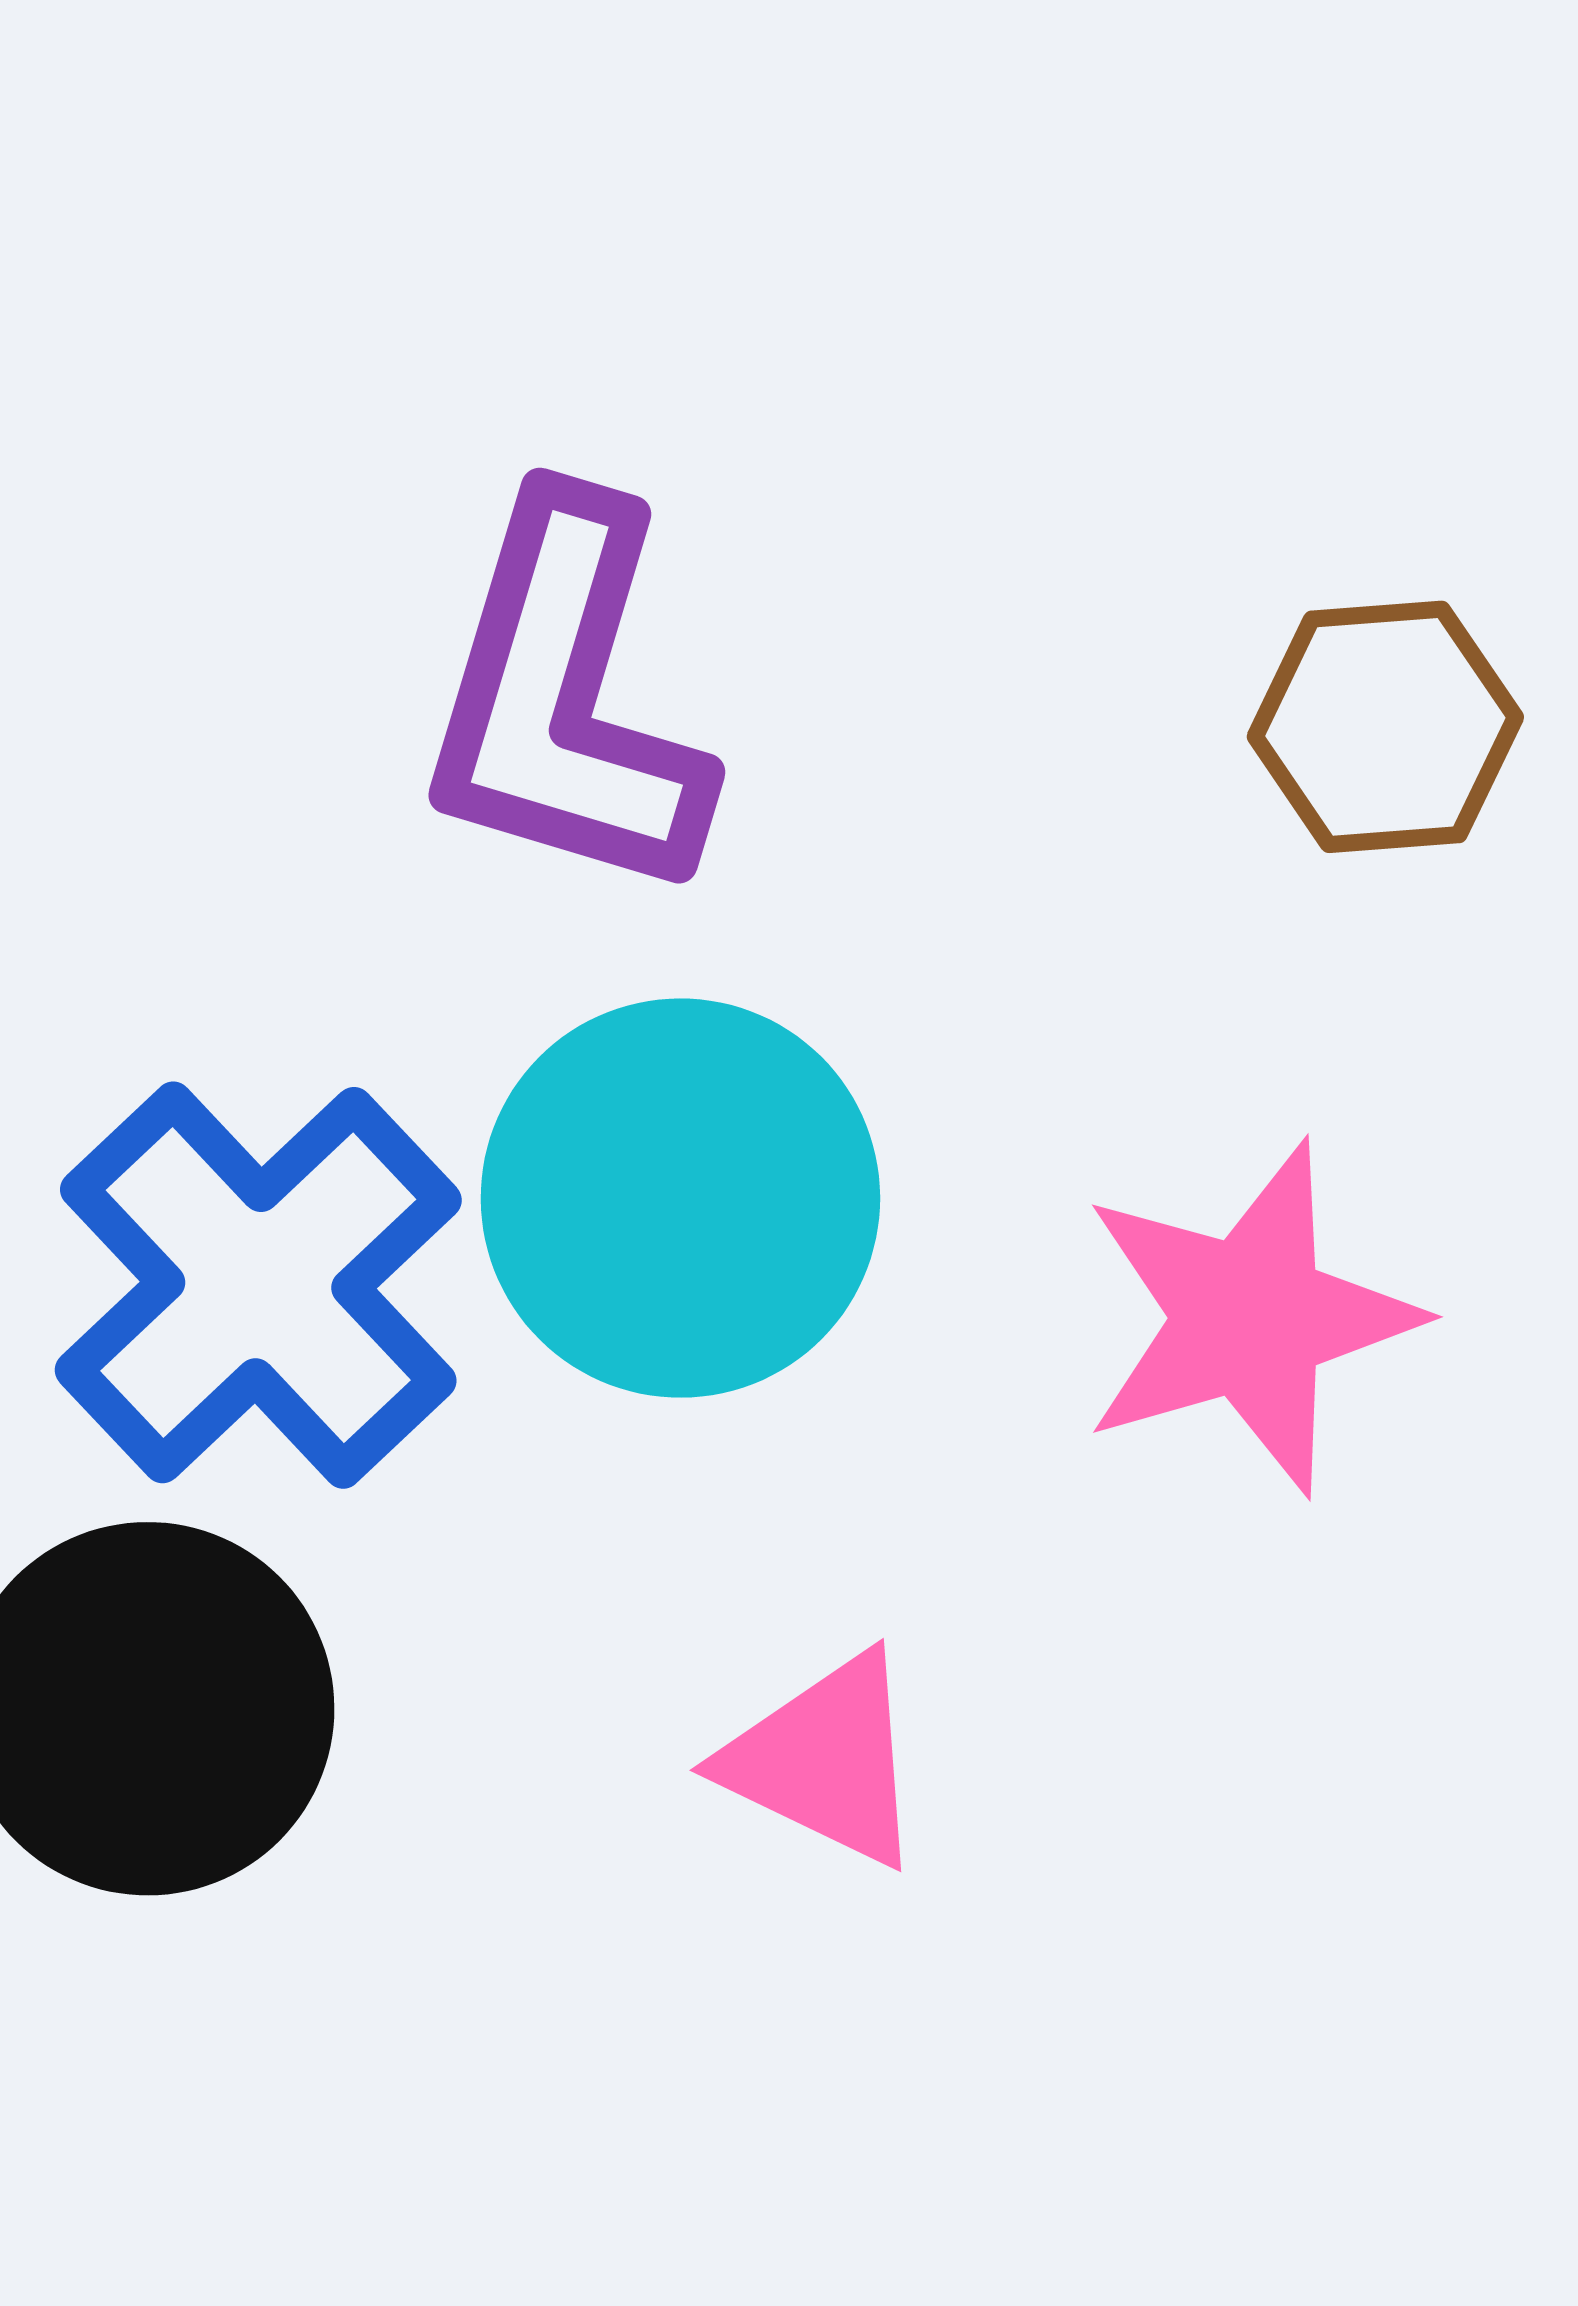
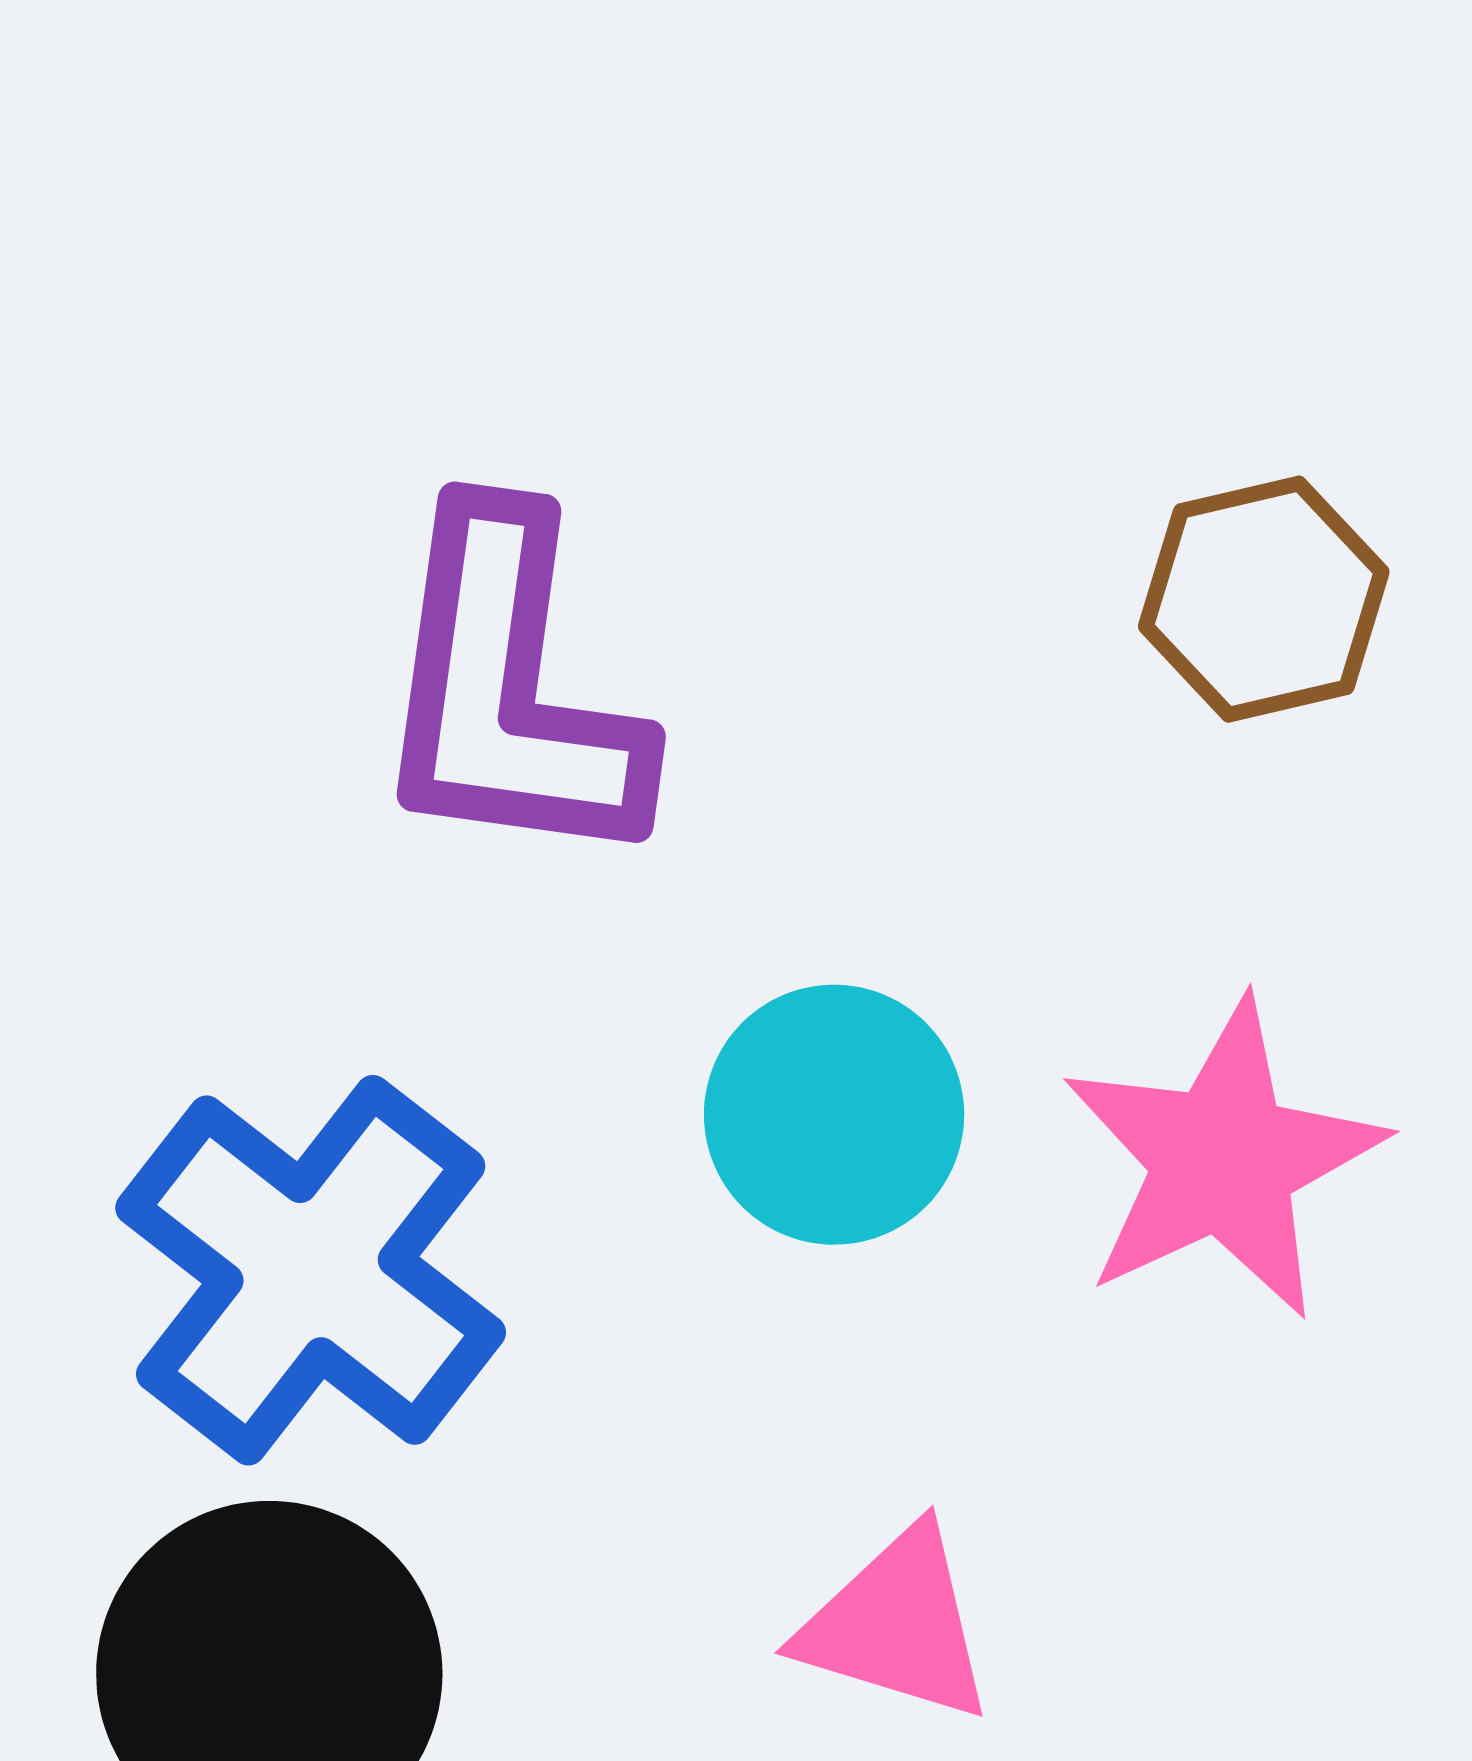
cyan circle: (680, 1198) -> (834, 1115), moved, size x0.7

